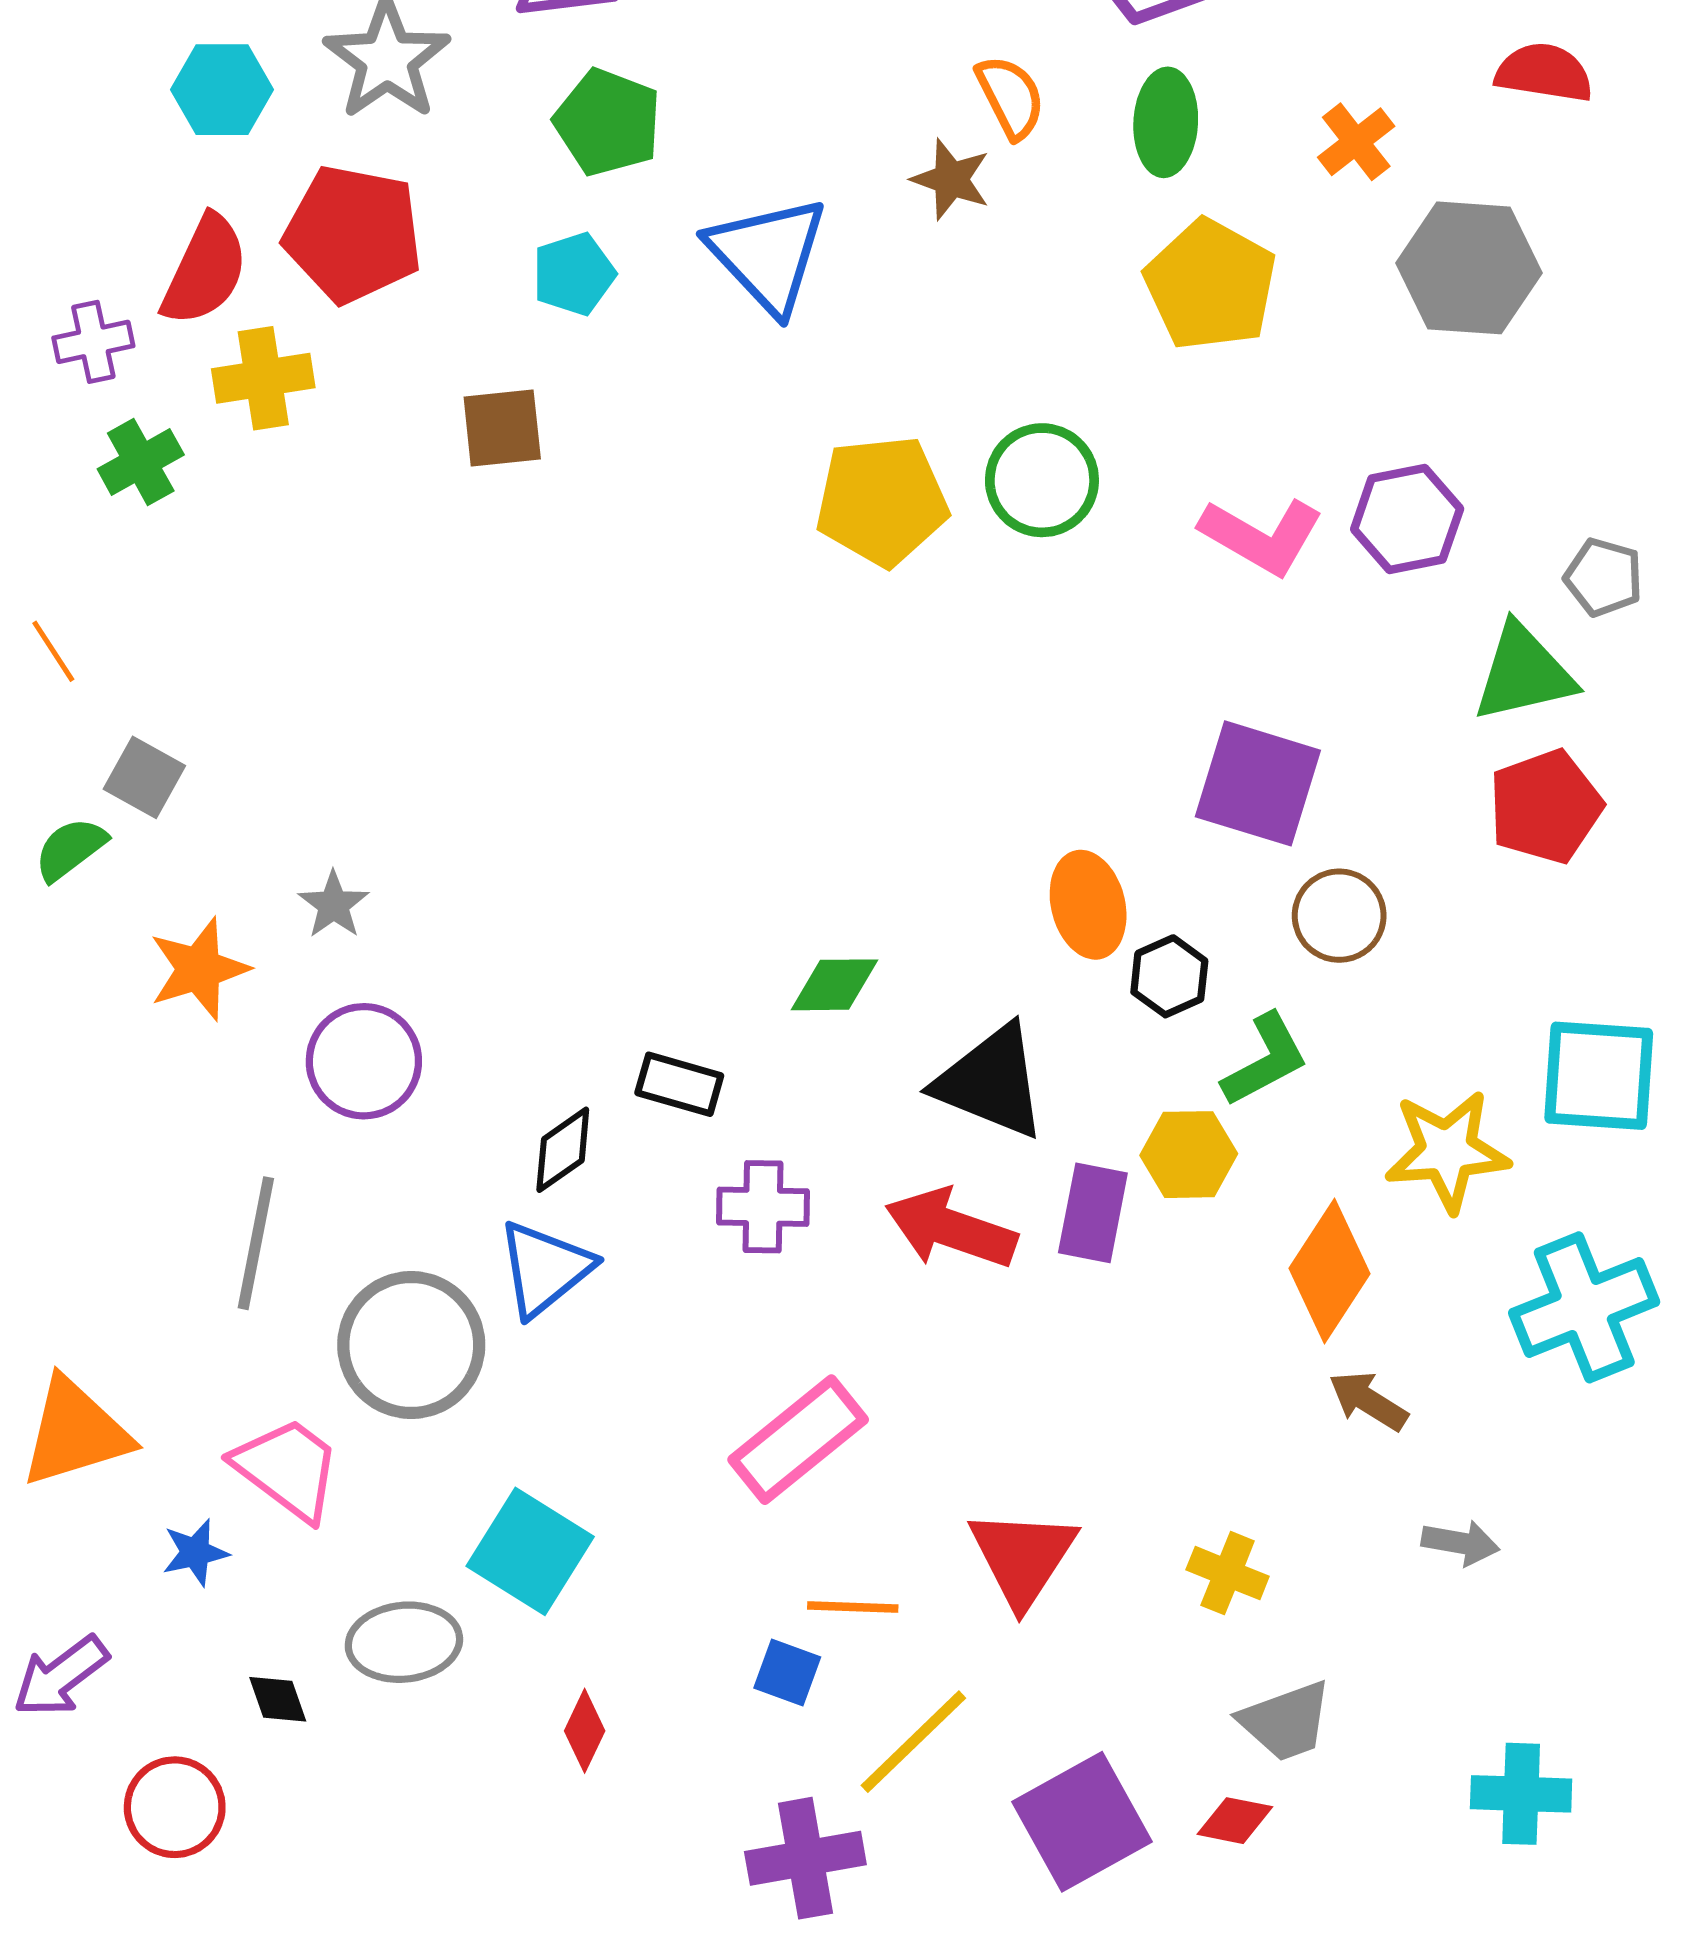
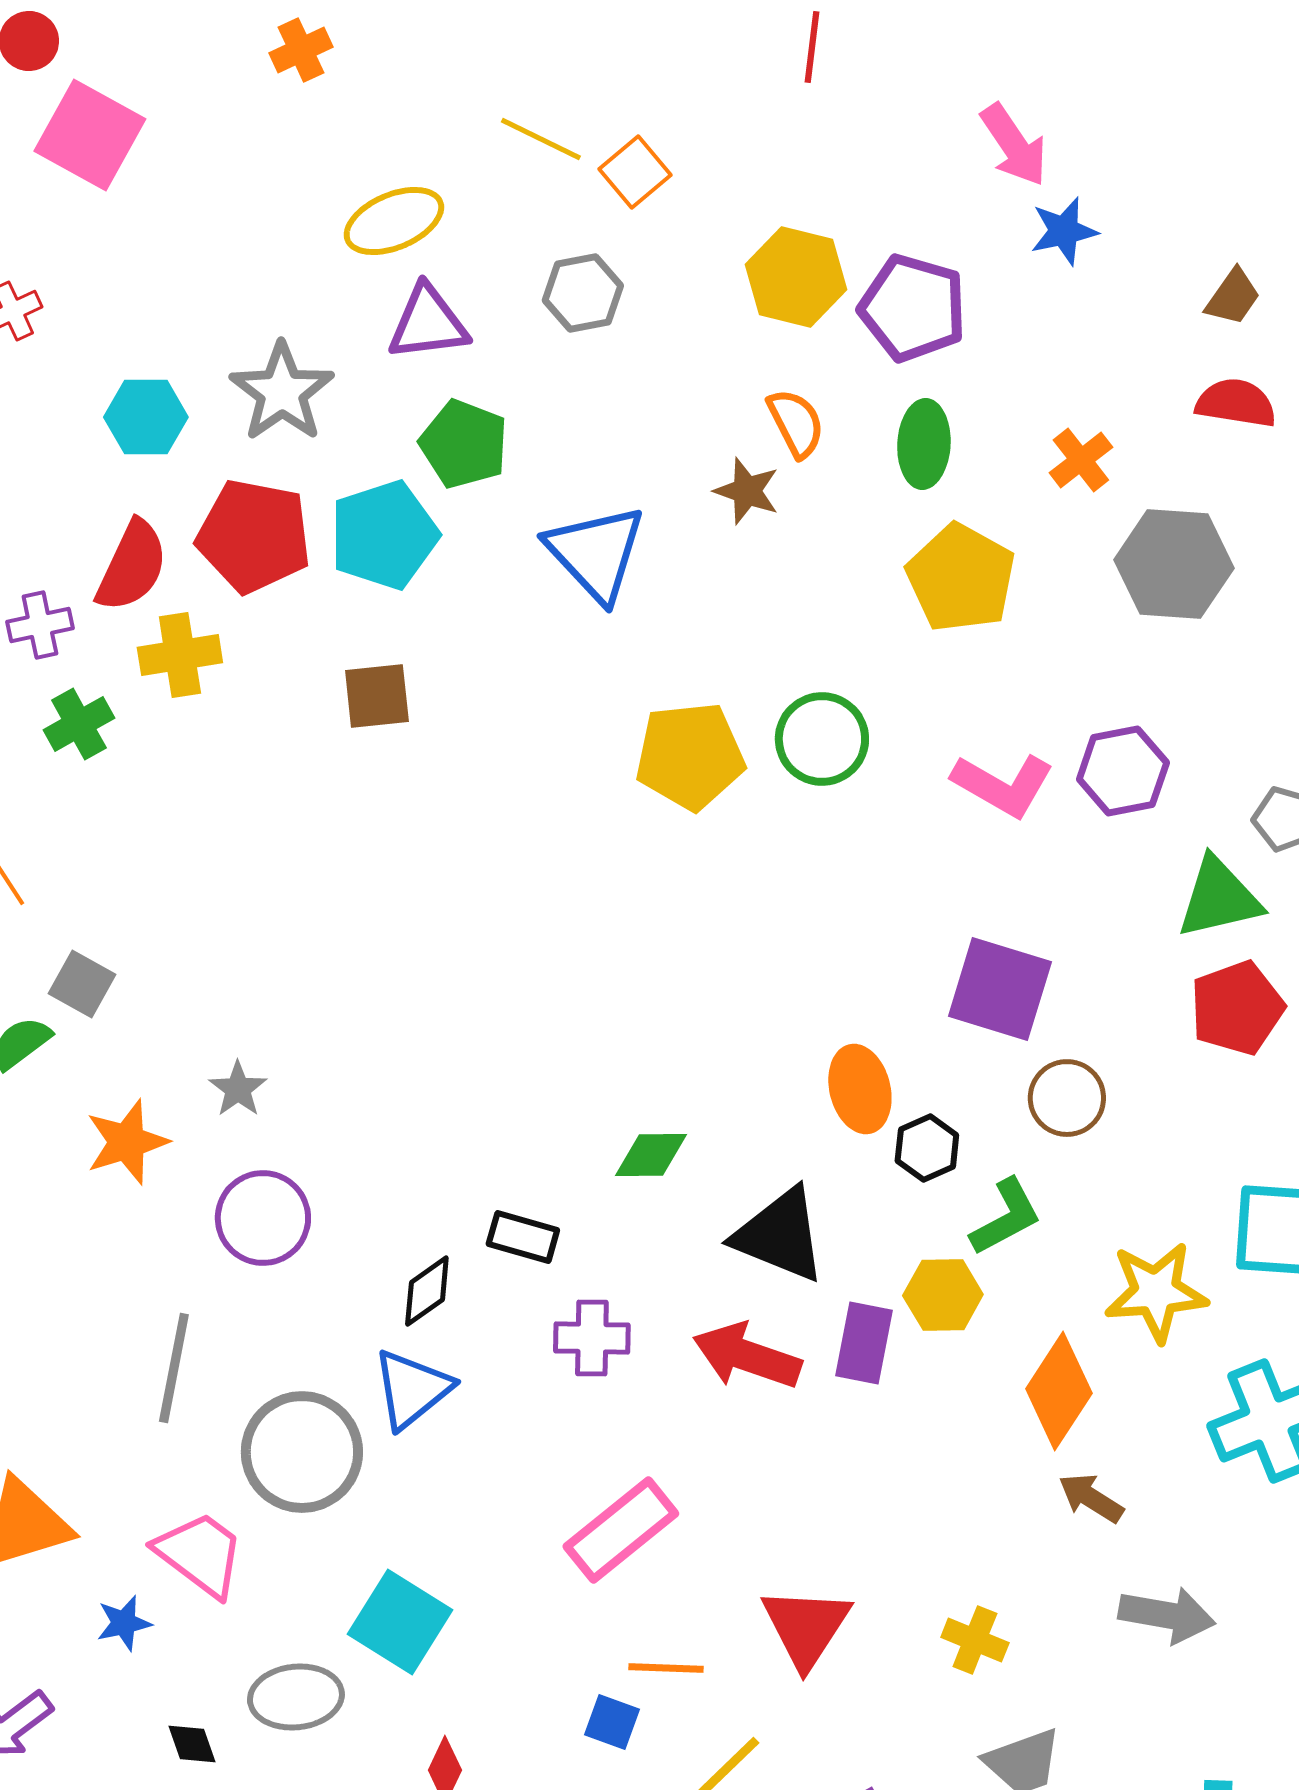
cyan pentagon: (574, 274) -> (384, 535), moved, size x1.6
gray arrow: (1460, 1543) -> (1167, 1615), size x1.5

